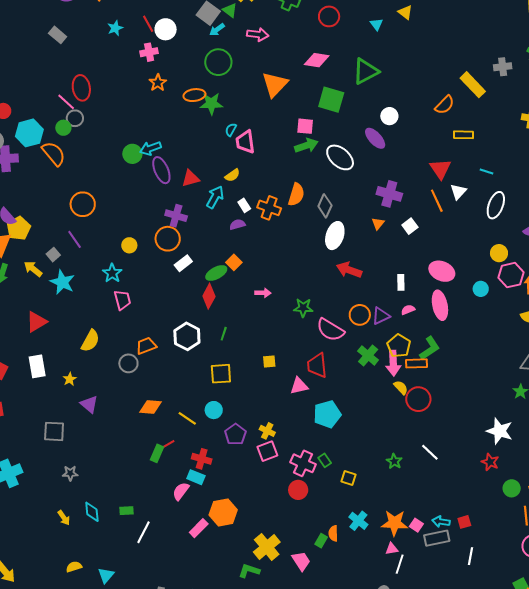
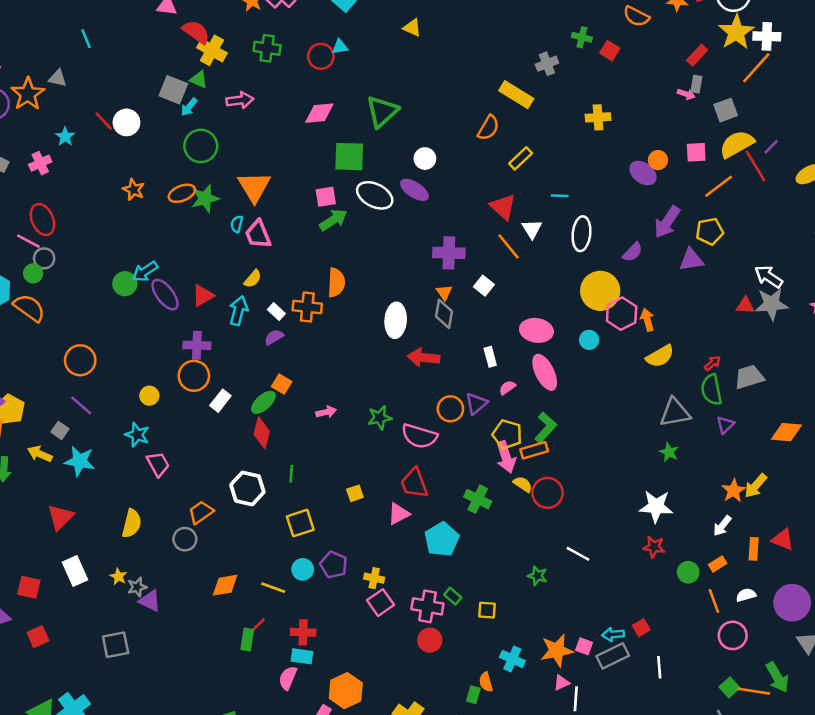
cyan triangle: (376, 24) -> (340, 47), moved, turned -48
pink cross: (149, 52) -> (40, 163), moved
orange triangle: (275, 84) -> (254, 187), moved
yellow rectangle: (464, 135) -> (521, 158), turned -30
white ellipse: (340, 157) -> (375, 195), moved
gray diamond: (325, 206) -> (444, 314), moved
yellow circle: (499, 253) -> (600, 291), size x1.8
green cross: (368, 355) -> (478, 499), moved
purple pentagon: (235, 434) -> (334, 565), moved
gray star: (70, 473) -> (137, 587), moved

